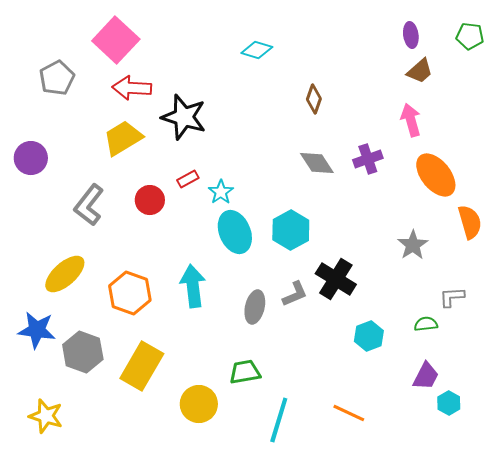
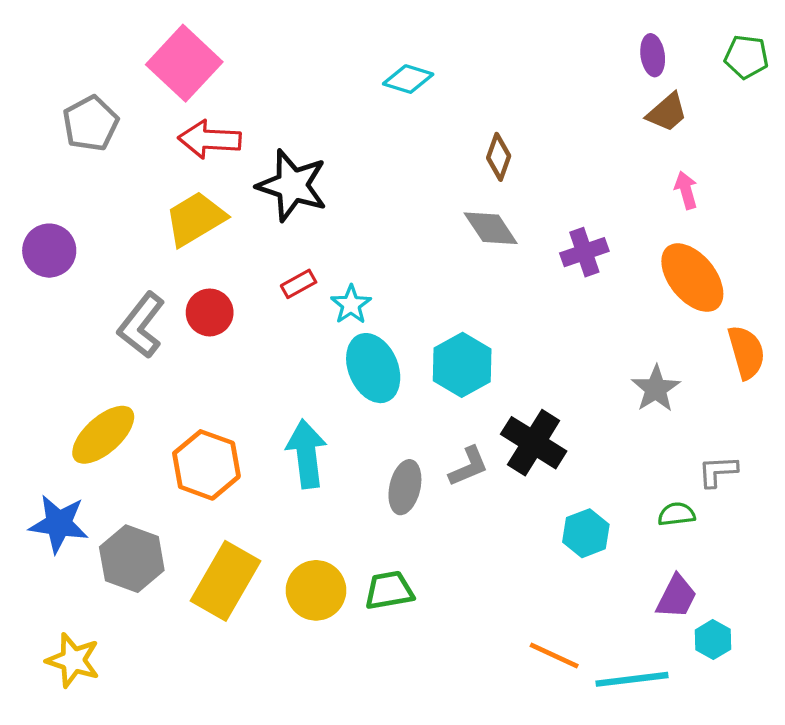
pink arrow: (411, 120) -> (686, 190), moved, size x0.7
gray diamond: (317, 163) -> (491, 228), moved
red circle: (150, 200) -> (210, 312), moved
yellow circle: (199, 404) -> (316, 590), moved
cyan line: (279, 420) -> (632, 679), moved, turned 66

